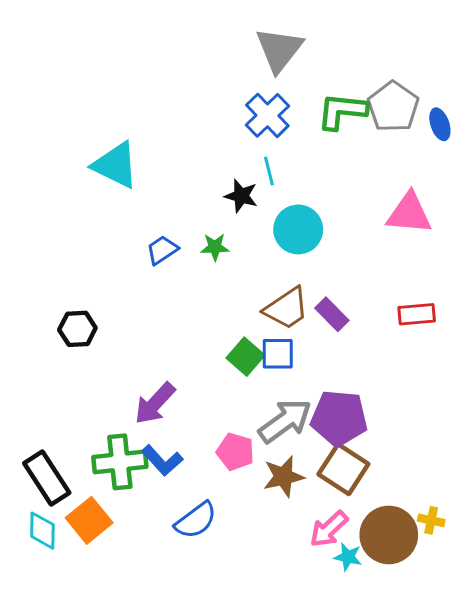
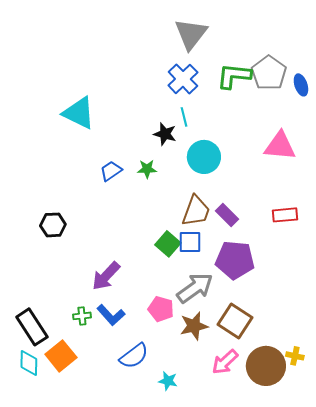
brown trapezoid: (286, 308) -> (196, 211), turned -36
purple pentagon: (339, 418) -> (235, 260), moved
green cross: (120, 462) -> (82, 316), size x0.5
cyan star: (348, 557) -> (168, 381), moved

